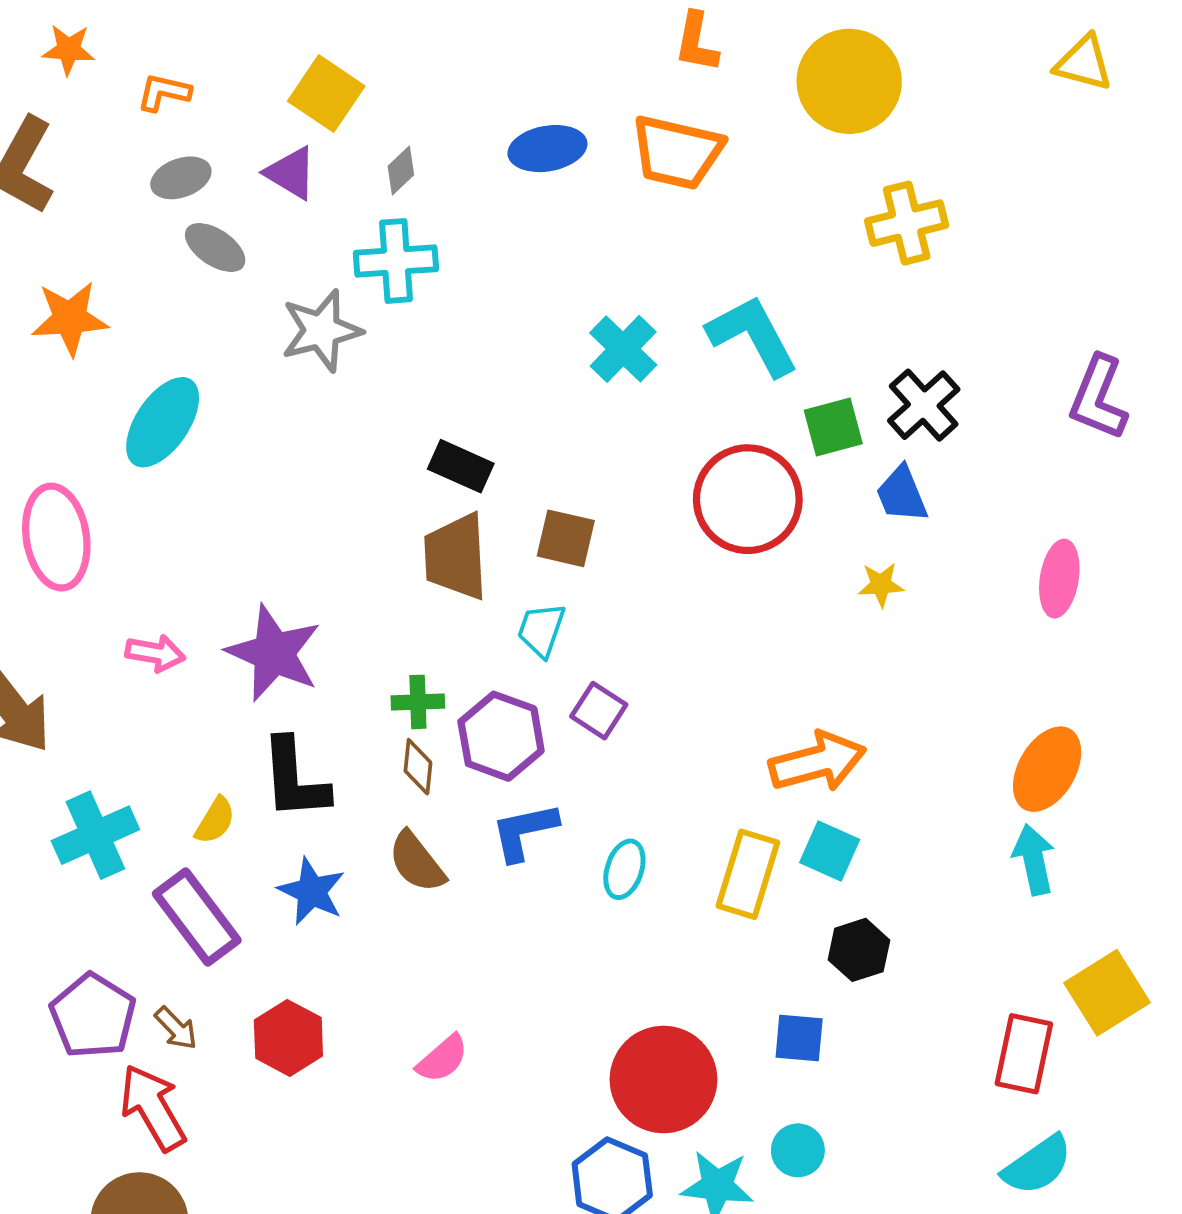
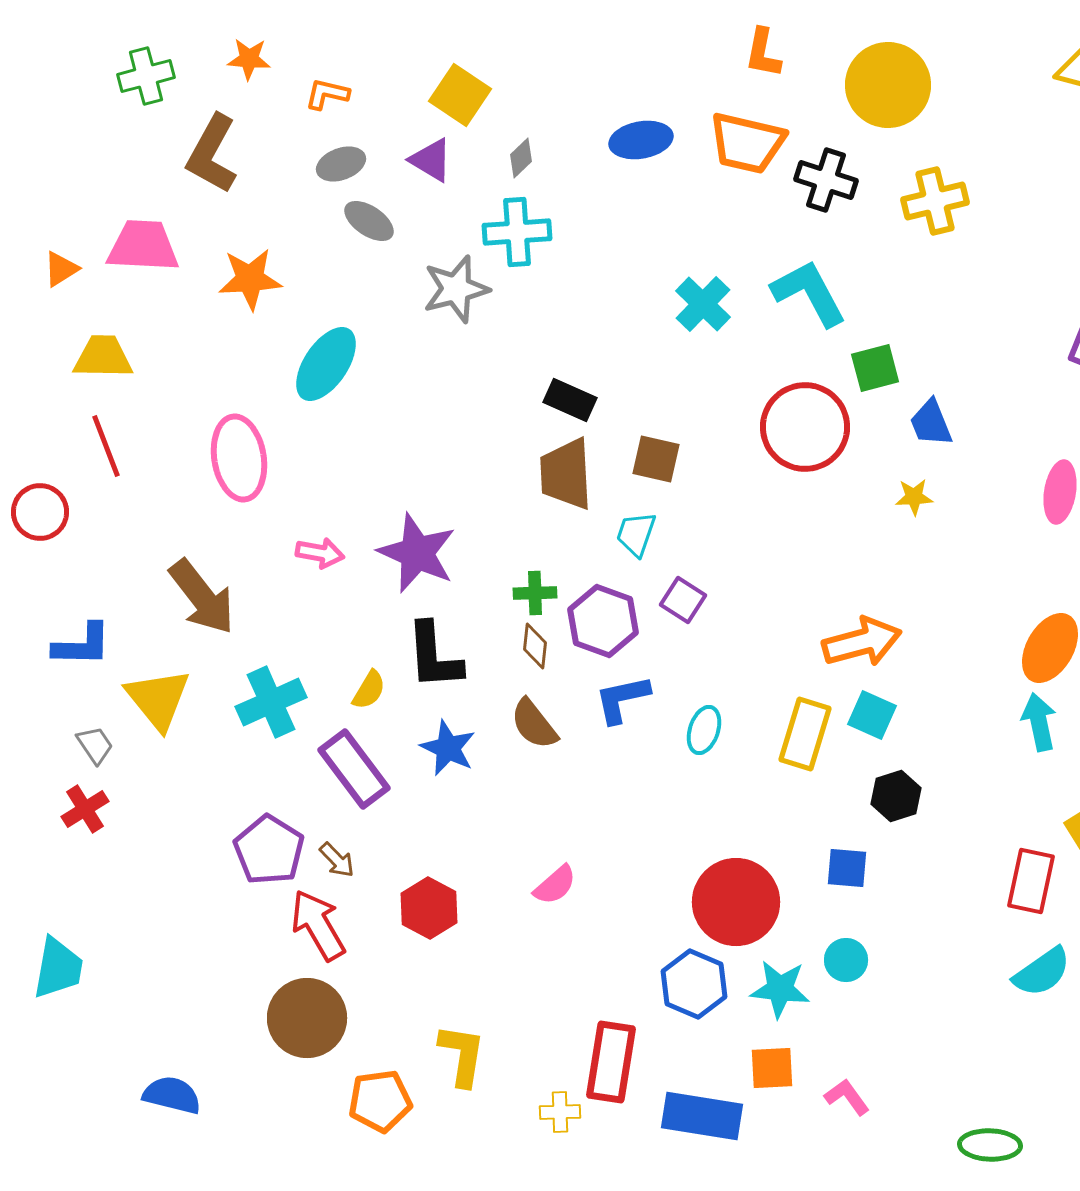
black cross: (924, 405) -> (826, 180), moved, turned -30
red hexagon: (288, 1038) -> (429, 908), moved

